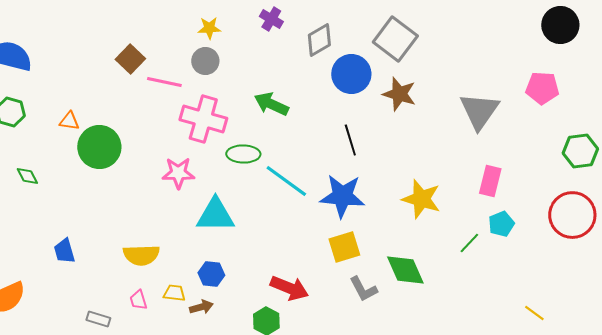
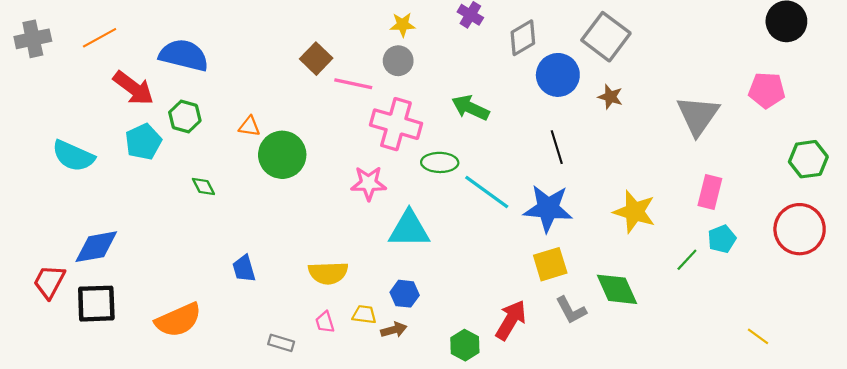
brown star: (399, 94) -> (610, 97), size x0.7
red arrow: (289, 288) -> (511, 320), moved, turned -81

